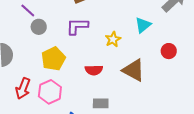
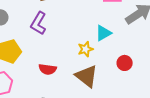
purple L-shape: (77, 26) -> (38, 23), turned -70
yellow star: (113, 39) -> (85, 49), moved

